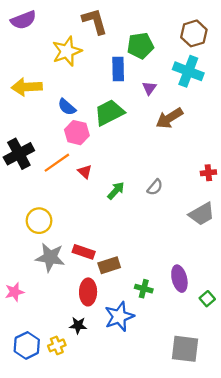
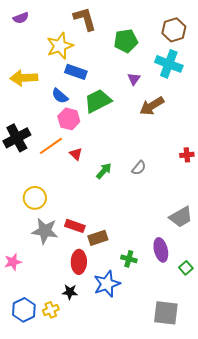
purple semicircle: (23, 20) -> (21, 18), size x0.7
blue rectangle: (118, 69) -> (76, 72), moved, turned -70
gray trapezoid: (202, 214) -> (181, 217), moved

